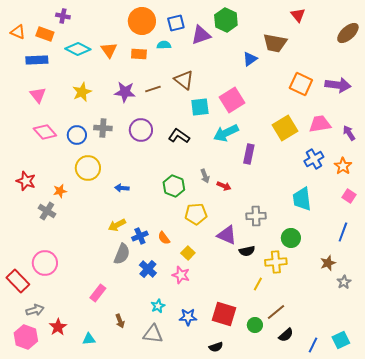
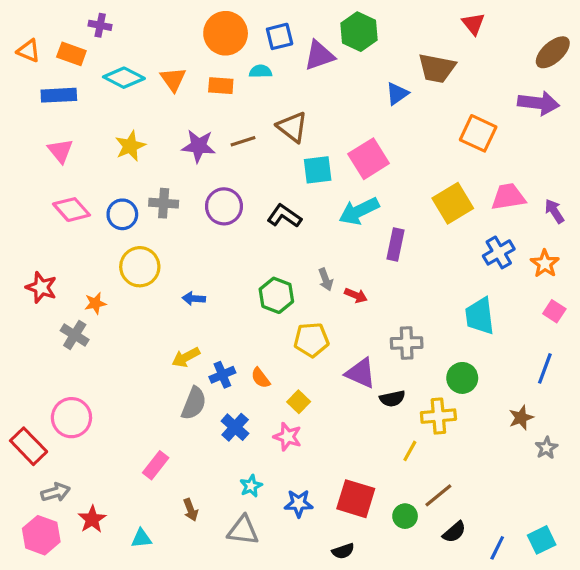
purple arrow: (338, 85) -> (538, 103), moved

